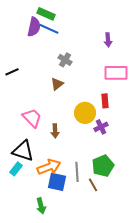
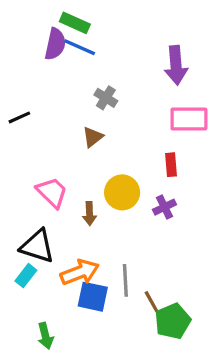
purple arrow: (108, 40) -> (176, 65), size x1.6
yellow circle: (85, 113) -> (122, 192), moved
green pentagon: (103, 166) -> (173, 321), moved
green arrow: (41, 206) -> (45, 336), moved

